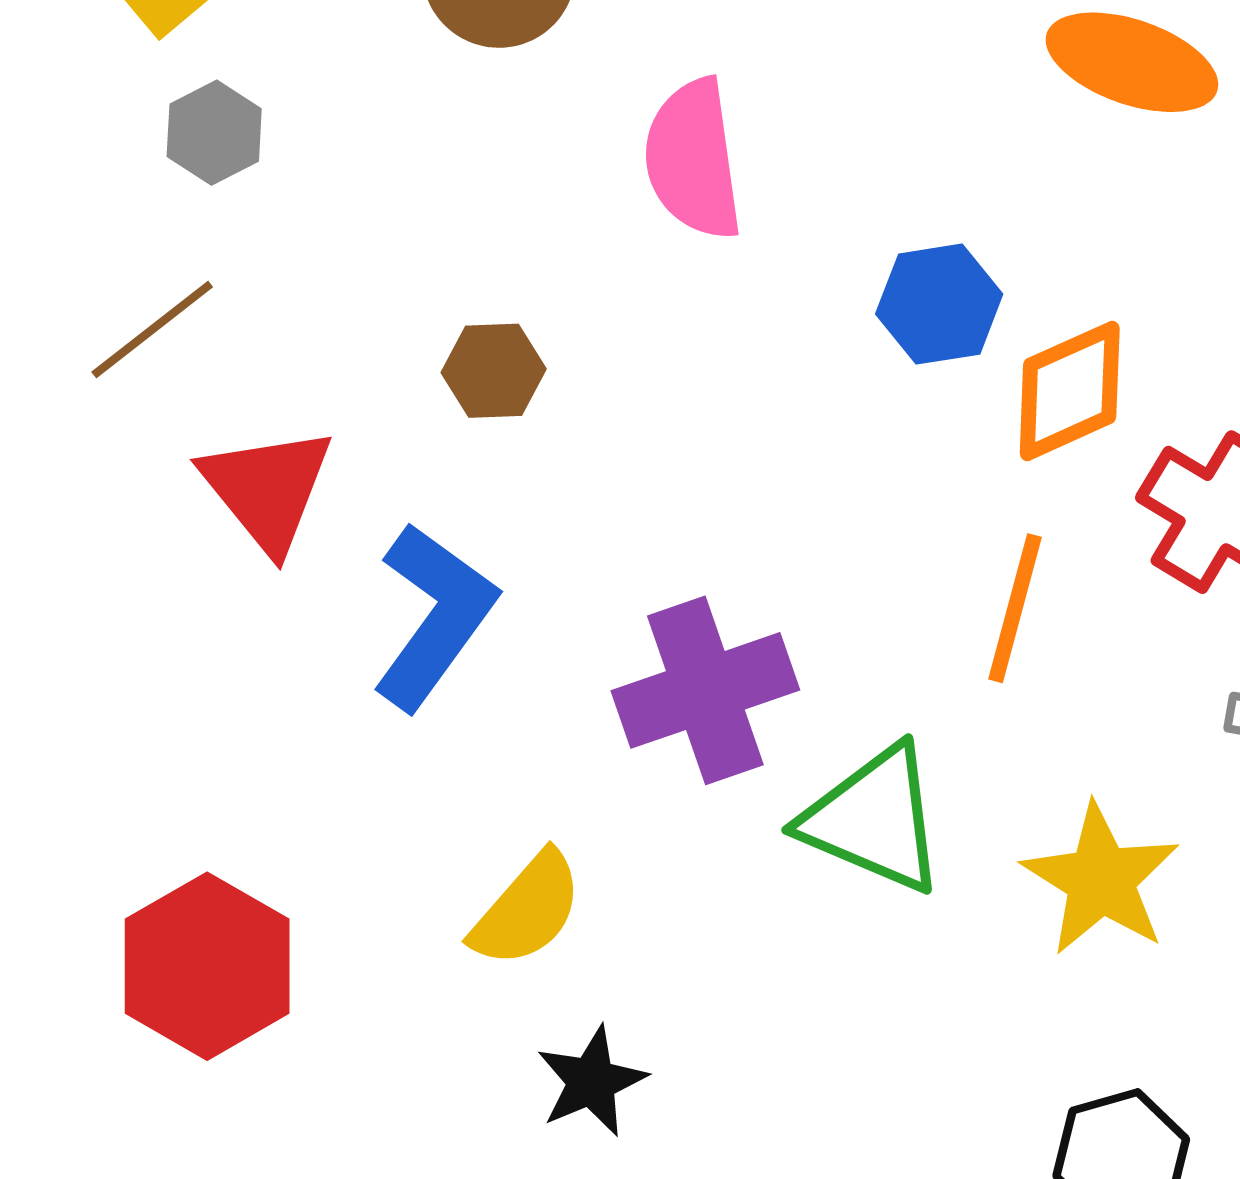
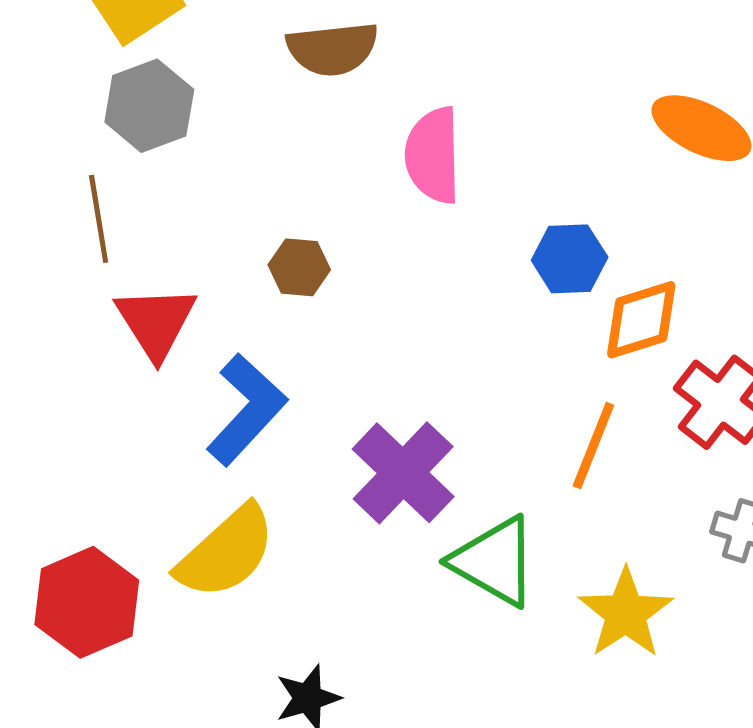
gray hexagon: (214, 133) -> (149, 106), size x1.5
brown line: (152, 329) -> (99, 219), turned -68
purple cross: (705, 690) -> (403, 473), turned -34
yellow semicircle: (527, 910) -> (226, 552), moved, size x1.4

